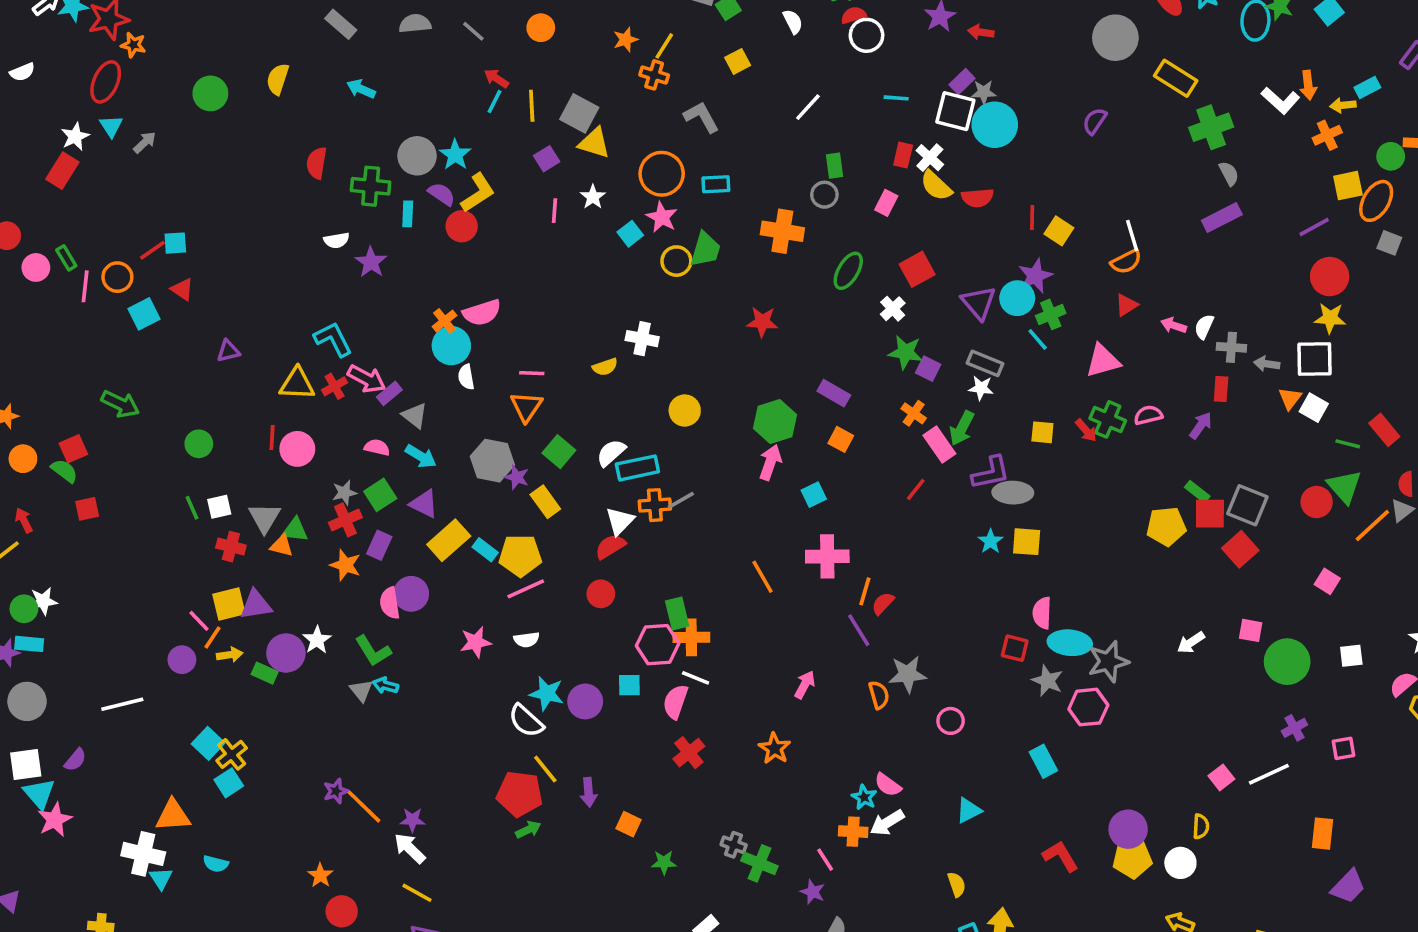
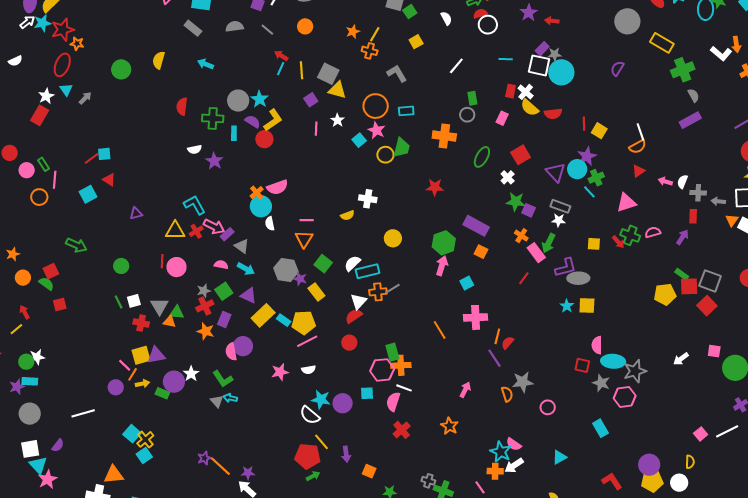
orange circle: (117, 277) -> (39, 197), moved
purple rectangle: (834, 393) -> (476, 226), size x1.4
cyan star: (864, 797) -> (501, 452), size x1.5

